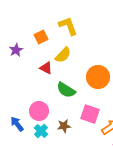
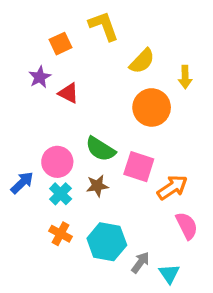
purple star: (16, 50) -> (40, 77), moved
yellow semicircle: (63, 55) -> (142, 61), moved
green semicircle: (66, 90) -> (100, 149), moved
blue arrow: (17, 124) -> (22, 183), turned 84

